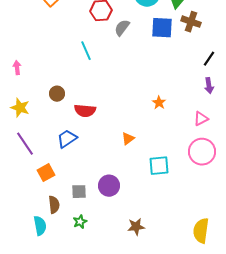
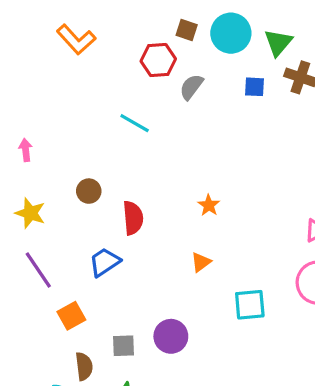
blue square: (162, 28) -> (255, 87), size x0.6
cyan line: (86, 51) -> (135, 123), turned -36
orange star: (159, 103) -> (209, 205), moved
red semicircle: (85, 111) -> (133, 218), turned -100

